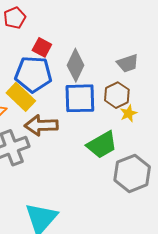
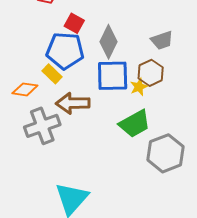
yellow rectangle: (21, 97) -> (52, 74), size x0.7
yellow star: (128, 113) -> (139, 87), moved

